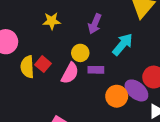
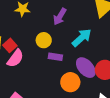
pink semicircle: (70, 73) -> (15, 58), moved
purple ellipse: (136, 90) -> (86, 68), moved

